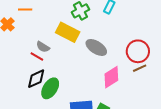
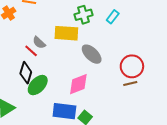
yellow rectangle: (68, 32) -> (66, 33), turned -35
pink diamond: (111, 77) -> (78, 84), moved
black diamond: (36, 79) -> (26, 73), turned -60

